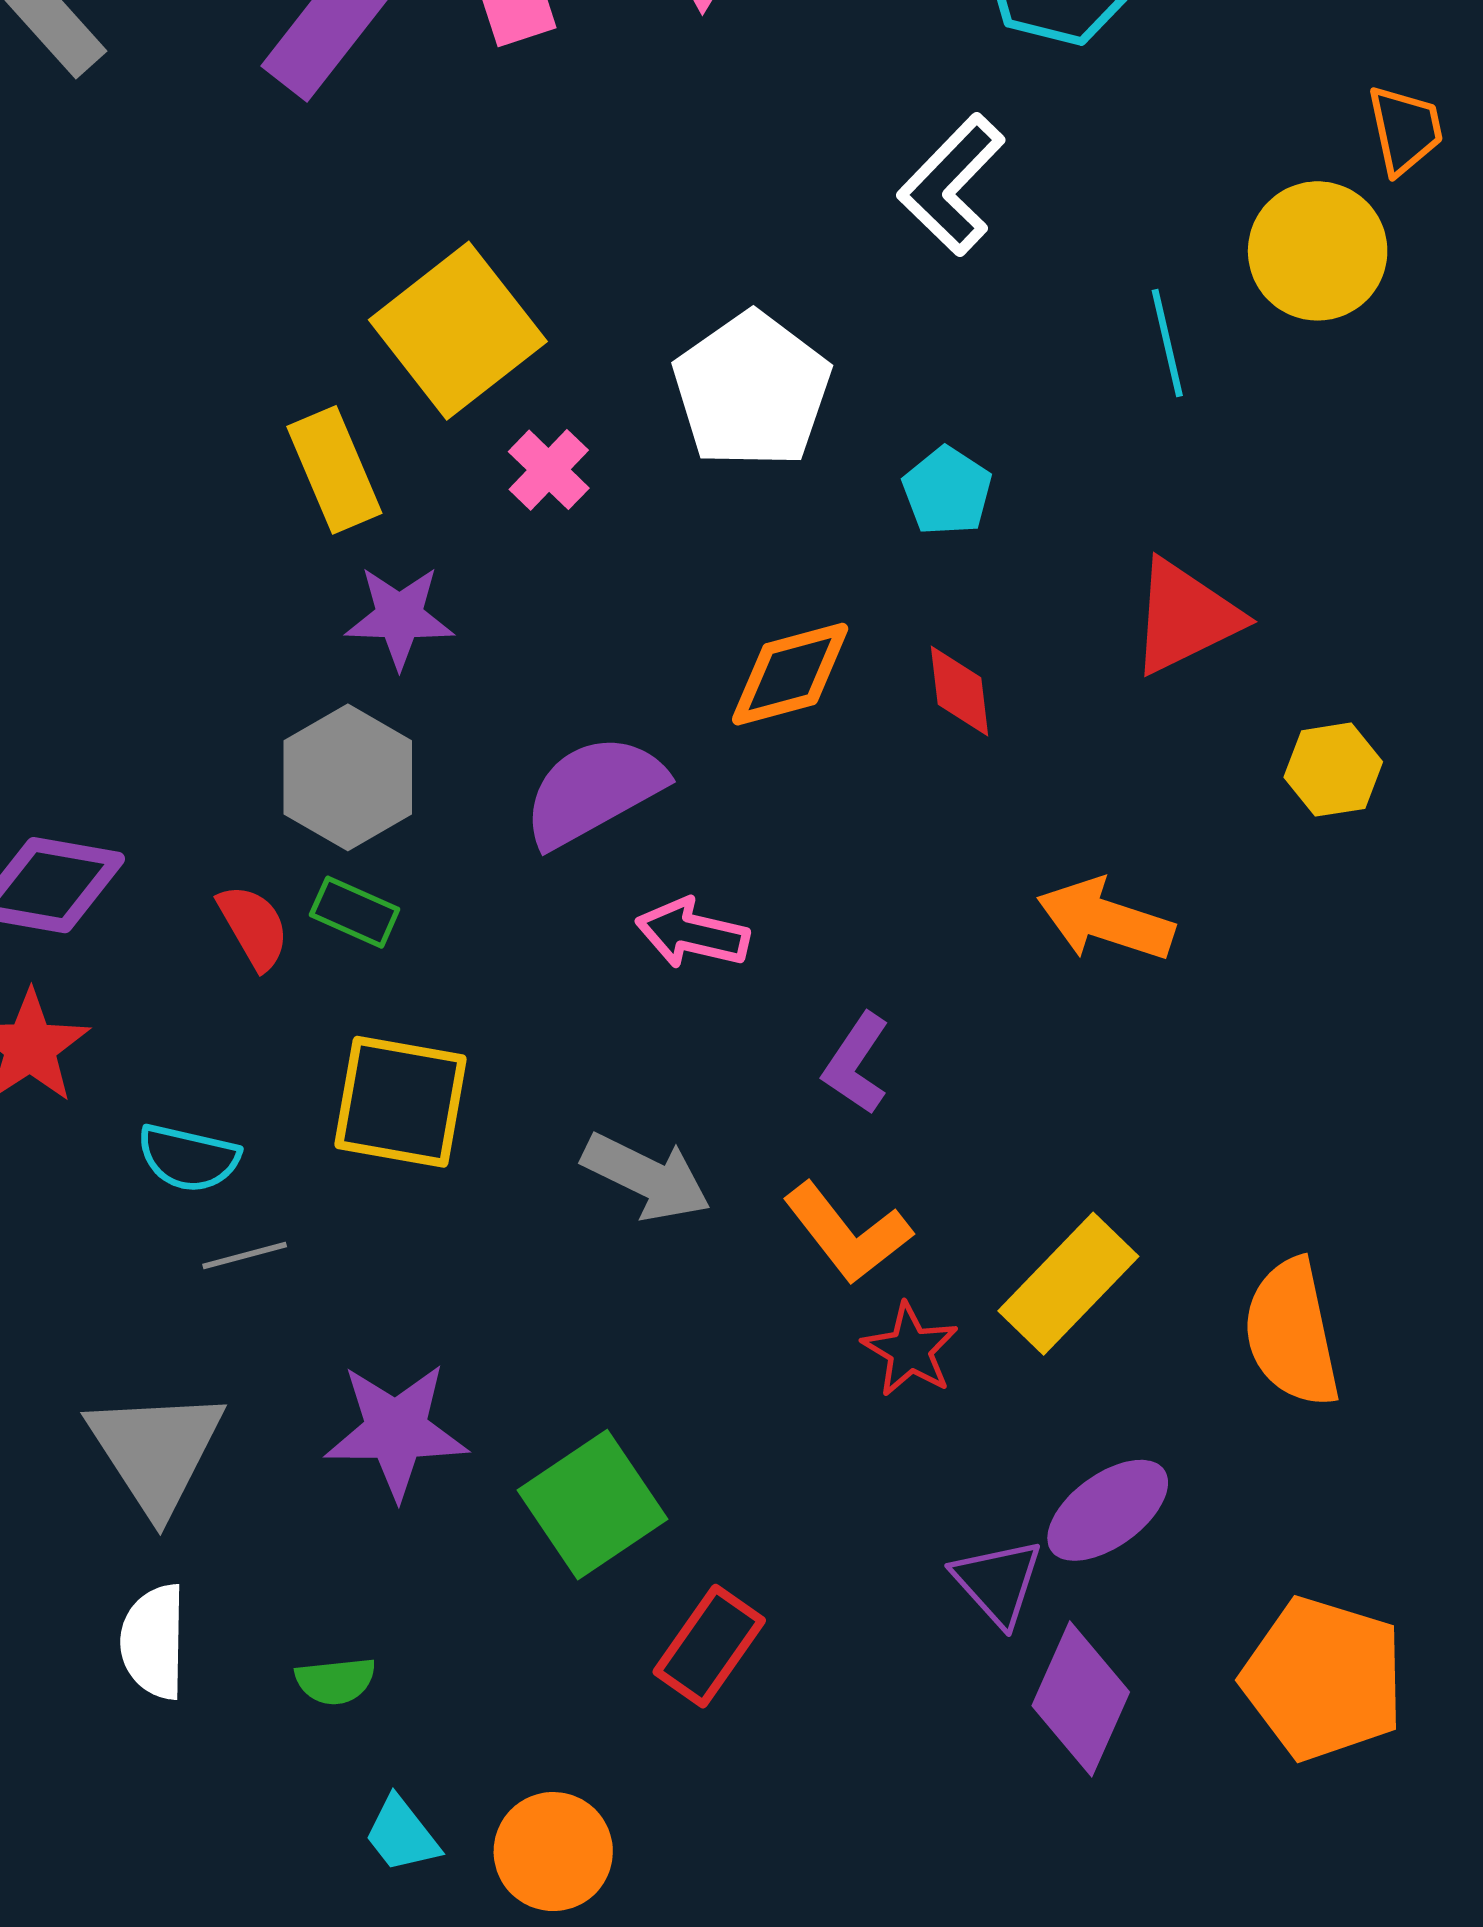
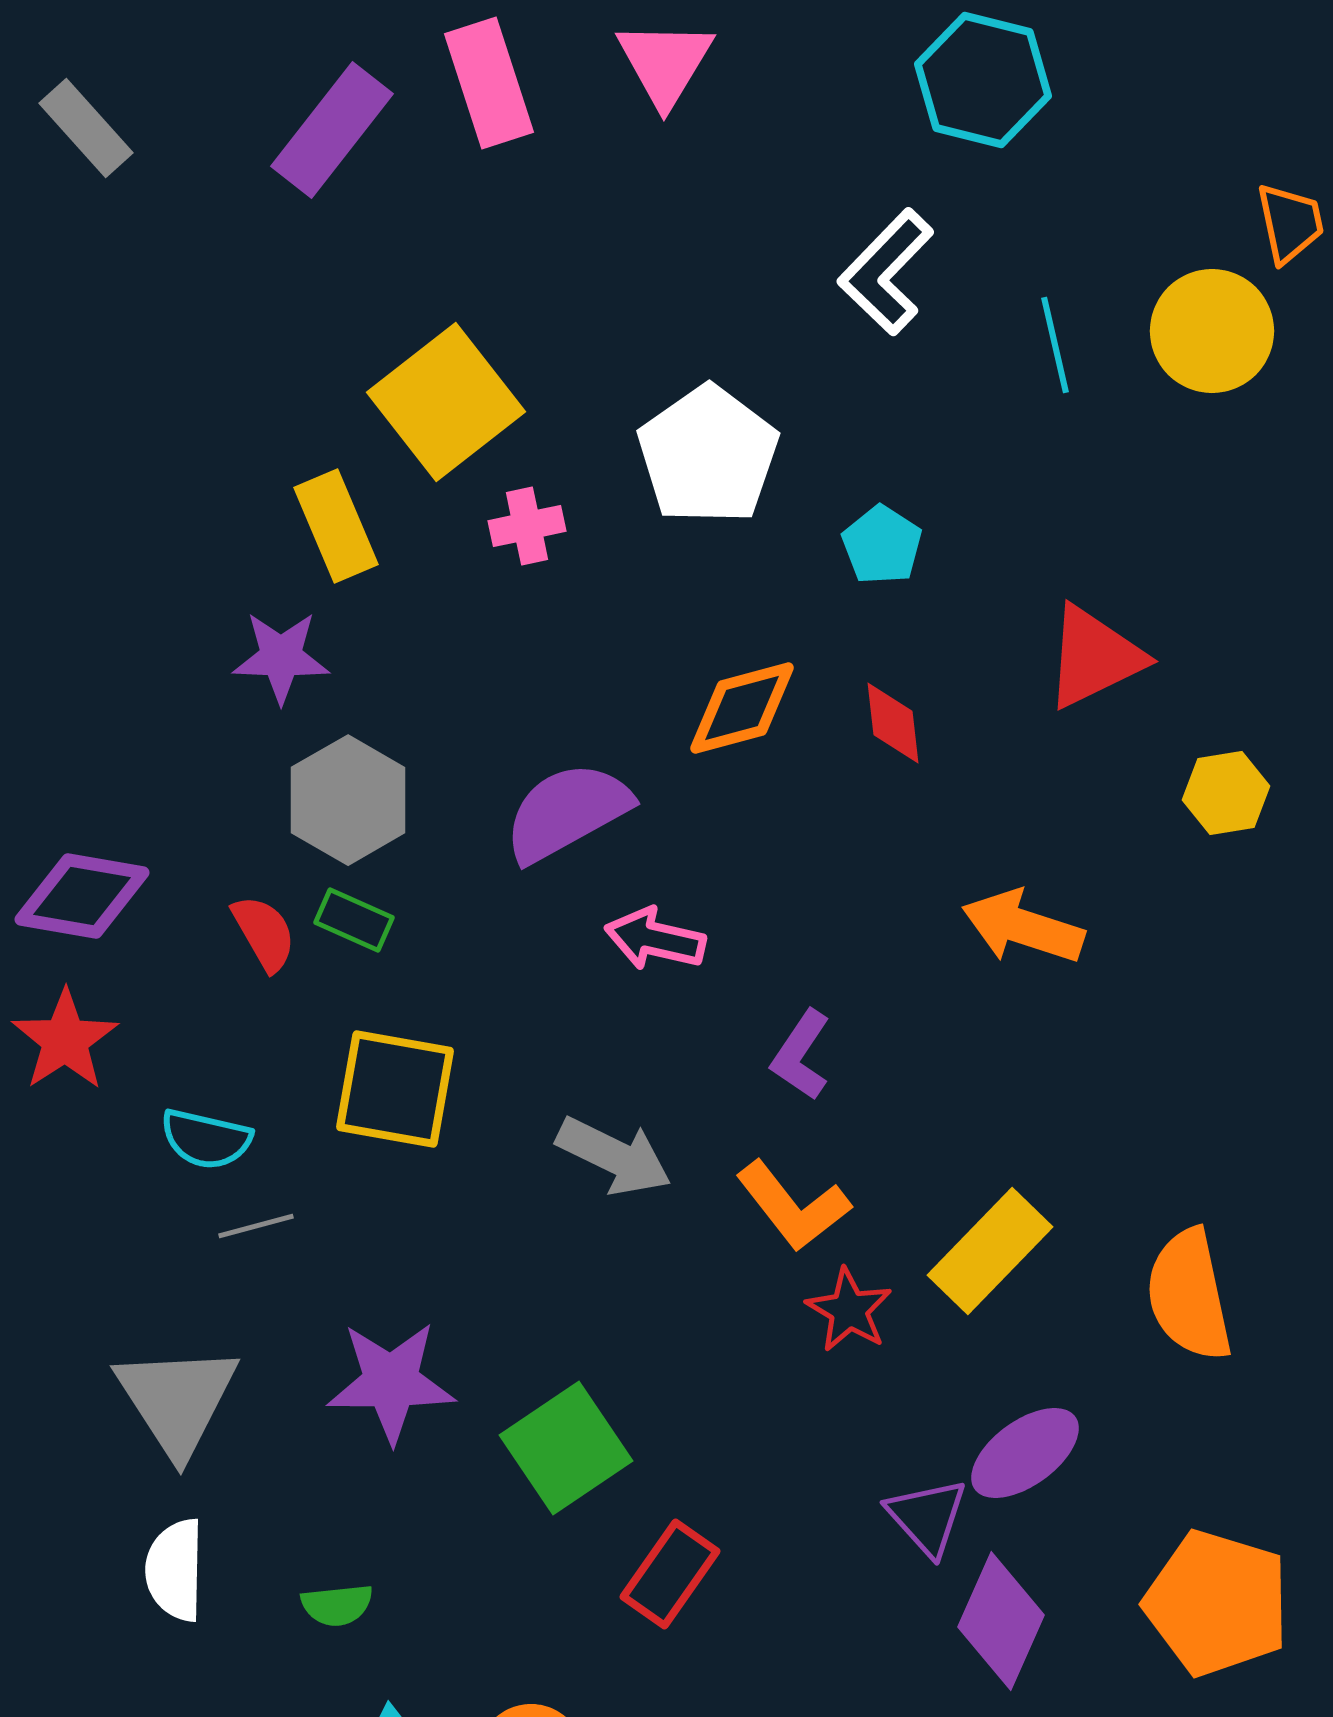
cyan line: (1167, 343) -> (1055, 345), moved
pink cross: (549, 470) -> (527, 526), turned 34
purple star: (399, 617) -> (281, 657), moved

